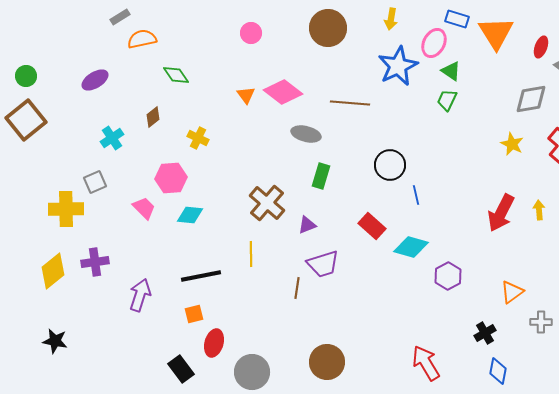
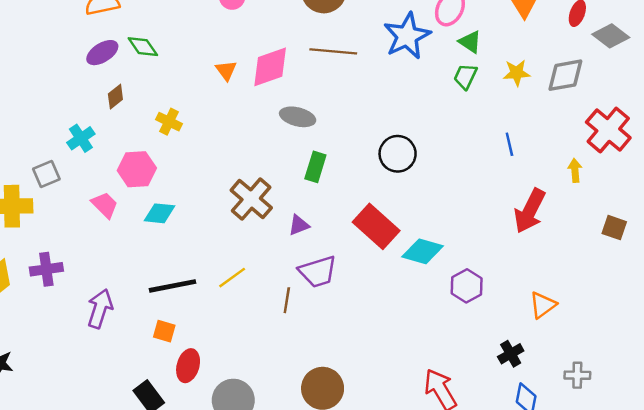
purple ellipse: (95, 80) -> (102, 53), moved
pink diamond: (283, 92) -> (270, 67), turned -57
brown line: (350, 103) -> (333, 51), moved
cyan cross: (112, 138) -> (81, 138), moved
yellow star: (512, 144) -> (517, 73), moved, turned -30
blue line: (416, 195) -> (509, 144), moved
yellow arrow: (539, 210) -> (575, 170), moved
red rectangle: (372, 226) -> (376, 226), size x1.4
yellow line: (251, 254) -> (232, 278), moved, turned 55
orange square: (194, 314) -> (164, 331), turned 30
gray cross: (541, 322) -> (577, 375), moved

